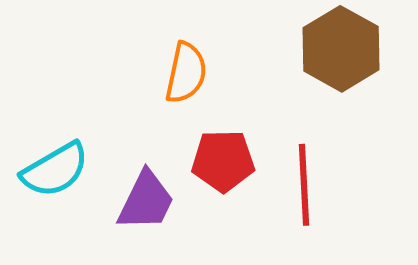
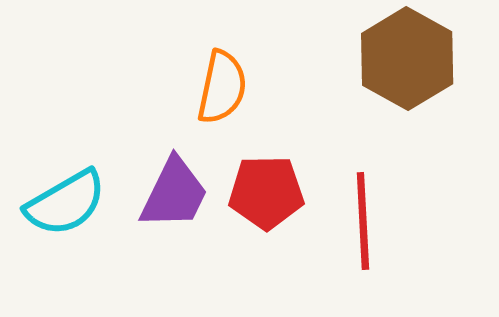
purple trapezoid: (146, 201) -> (174, 193), moved

